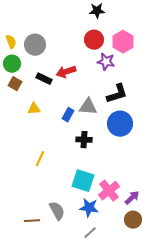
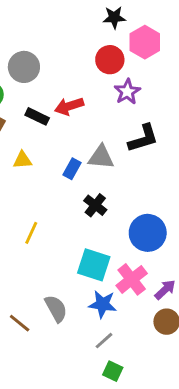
pink hexagon: (123, 42) -> (145, 42), moved
purple star: (106, 62) -> (127, 92), turned 30
blue circle: (120, 124) -> (148, 233), moved
black cross: (84, 140) -> (95, 205), turned 35
brown line: (32, 221) -> (20, 323), turned 42

